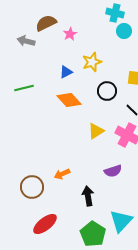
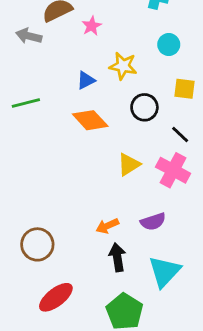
cyan circle: (124, 31) -> (169, 45), moved
yellow star: (92, 62) -> (123, 66), turned 30
orange arrow: (62, 174) -> (107, 226), moved
cyan triangle: (121, 221) -> (164, 272), moved

